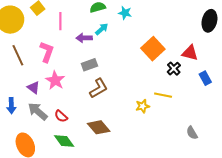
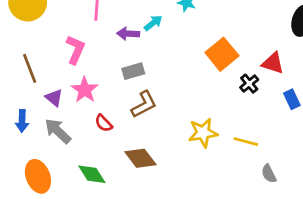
brown line: (18, 55) -> (30, 68), moved
yellow line: (163, 95) -> (246, 142), moved
yellow star: (143, 106) -> (203, 133), size x1.5
red semicircle: (61, 116) -> (104, 123), moved

